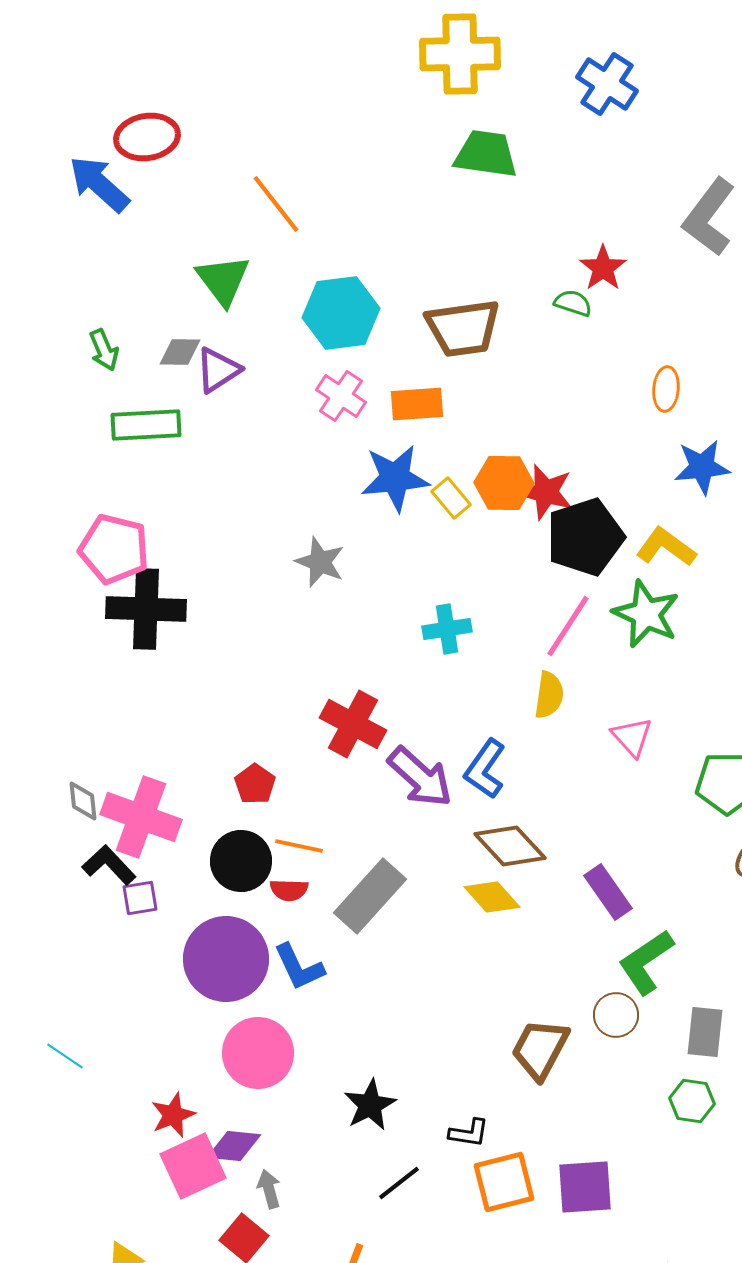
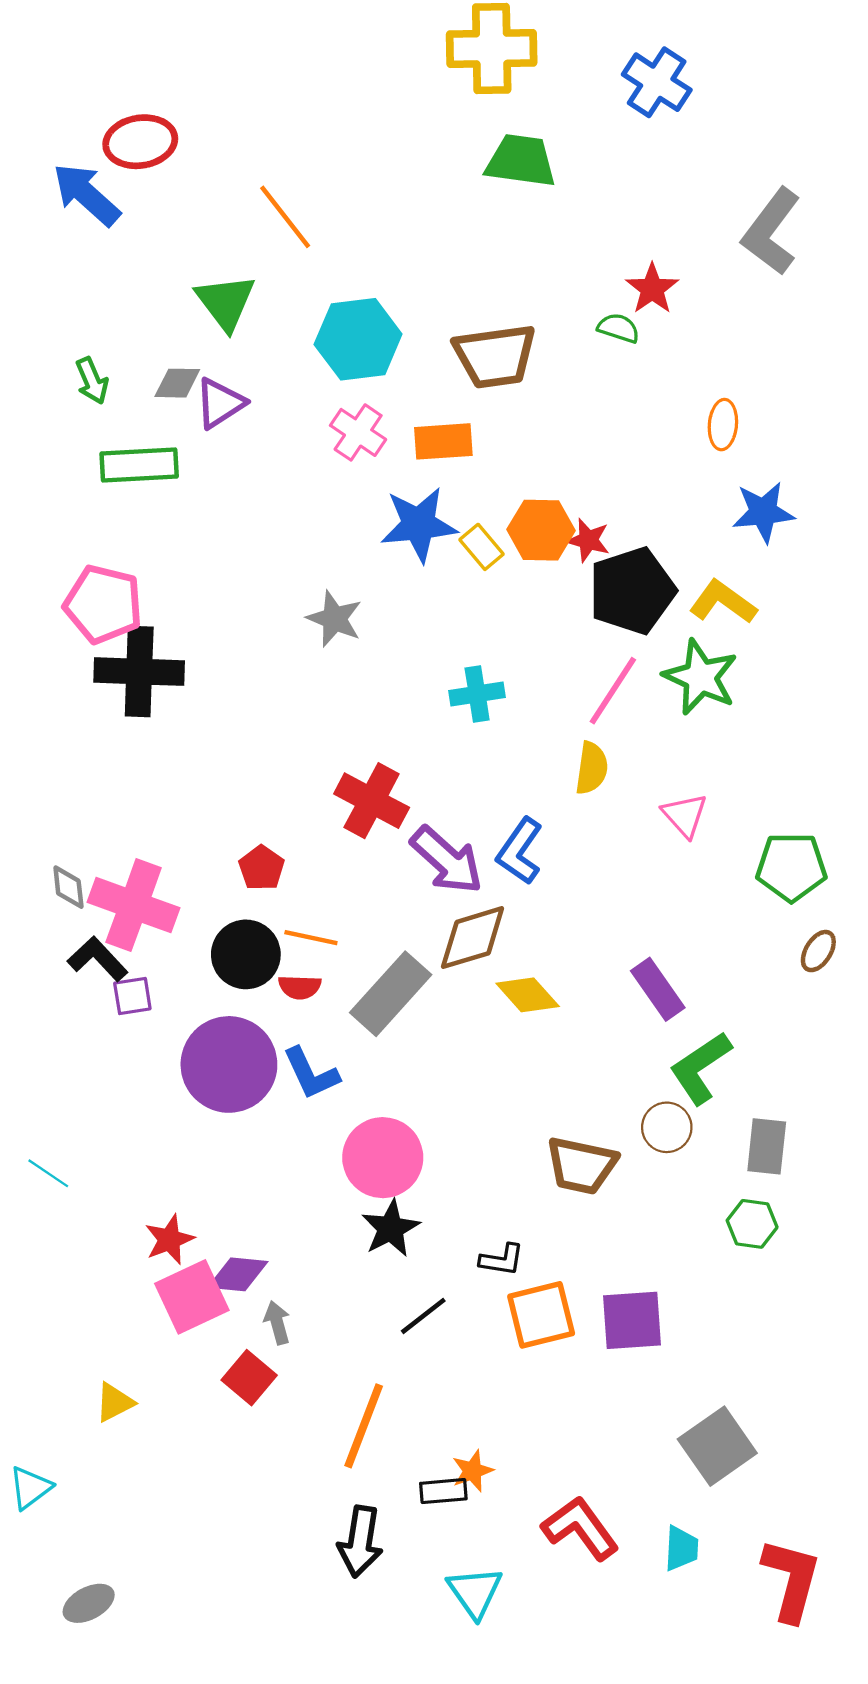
red star: (546, 492) -> (588, 540), size x0.7
brown diamond: (510, 846) -> (473, 938), moved, turned -64
brown trapezoid: (540, 1049) -> (581, 1165), turned -106
pink circle: (258, 1053) -> (383, 1158), moved

